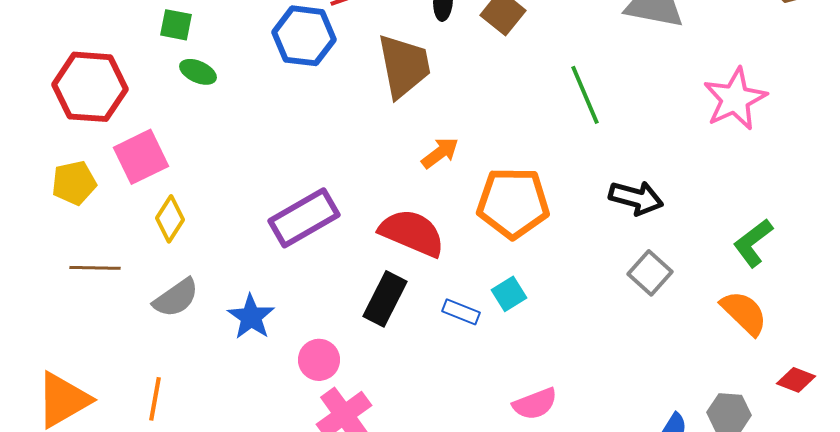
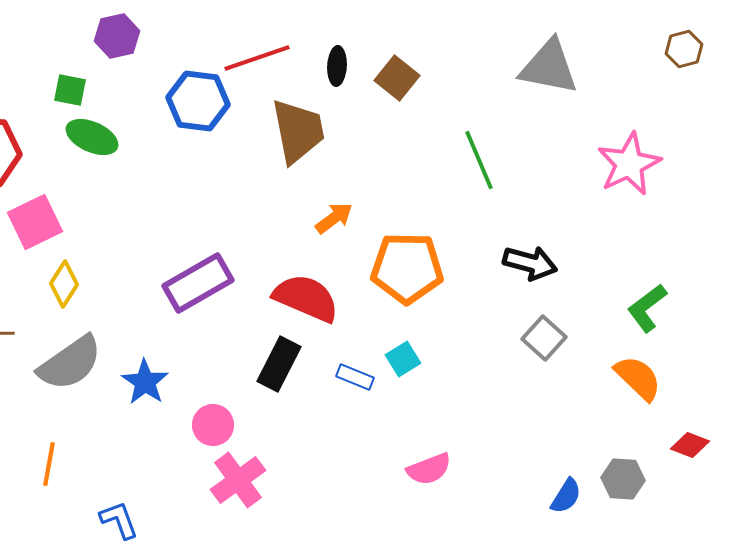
green ellipse: (198, 72) -> (92, 137), size x1.4
gray semicircle: (176, 298) -> (70, 363), size x1.4

